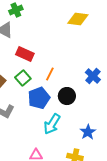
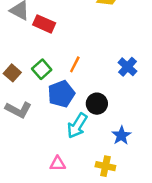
red rectangle: (25, 54) -> (44, 24), moved
black circle: (67, 96) -> (97, 104), moved

